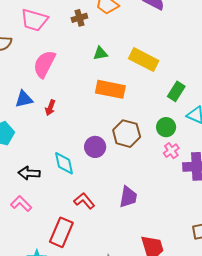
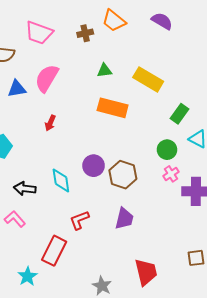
blue triangle: (24, 99) -> (17, 89), moved
brown hexagon: (127, 134) -> (123, 175), moved
red L-shape: (84, 201) -> (79, 220), turned -75

